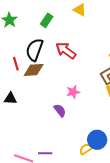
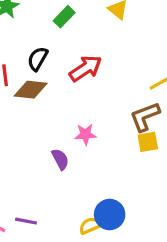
black semicircle: (35, 50) -> (38, 59), size x0.7
red arrow: (66, 51) -> (86, 68), turned 100

